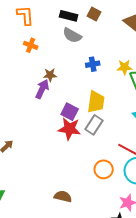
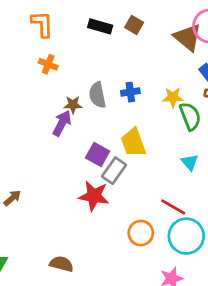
gray semicircle: (72, 35) -> (97, 95), moved, turned 48
yellow trapezoid: (96, 102) -> (133, 143), turned 150
gray rectangle: (94, 125) -> (114, 171), moved
red star: (69, 129) -> (94, 196), moved
brown semicircle: (63, 197) -> (61, 264), moved

